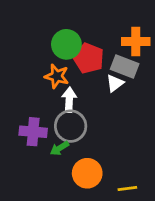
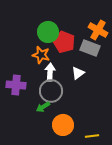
orange cross: (136, 42) -> (98, 30), turned 30
white triangle: (115, 83) -> (78, 73), moved
purple cross: (33, 132) -> (16, 85), moved

